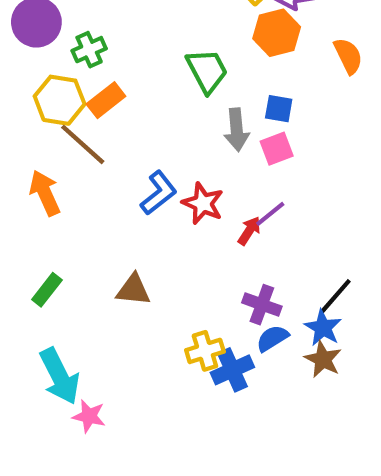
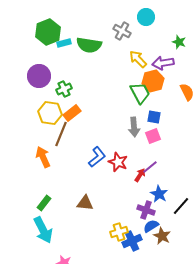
green trapezoid: (207, 71) -> (140, 93), moved
brown line: (83, 144) -> (61, 134), turned 70
blue star: (323, 328) -> (159, 194), moved
brown star: (323, 359) -> (162, 236), moved
cyan arrow: (60, 376) -> (43, 230), moved

